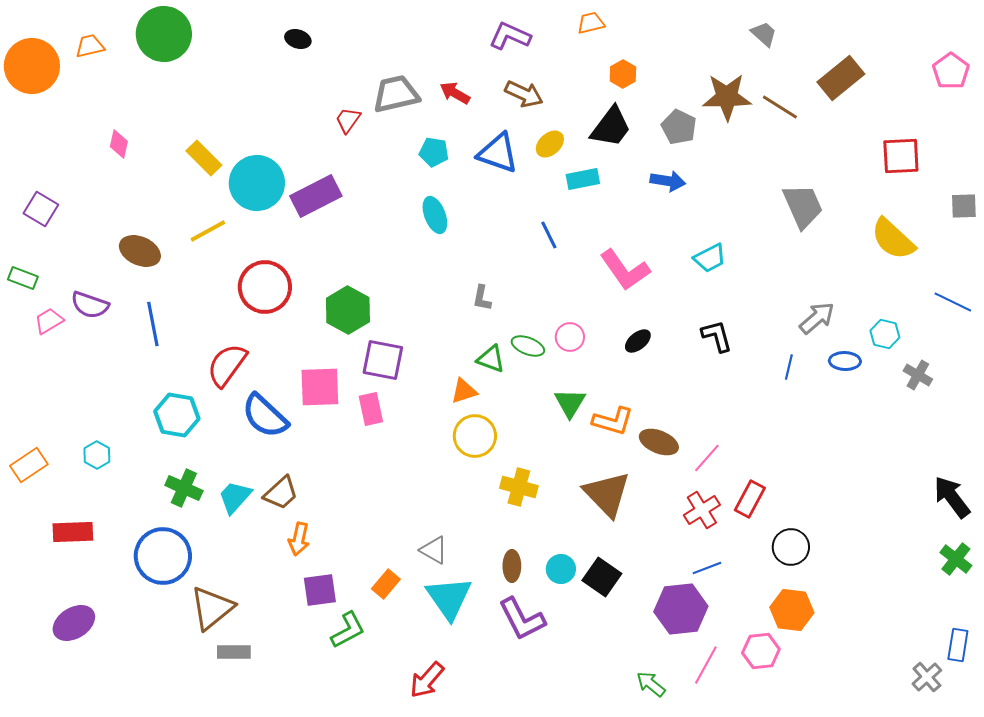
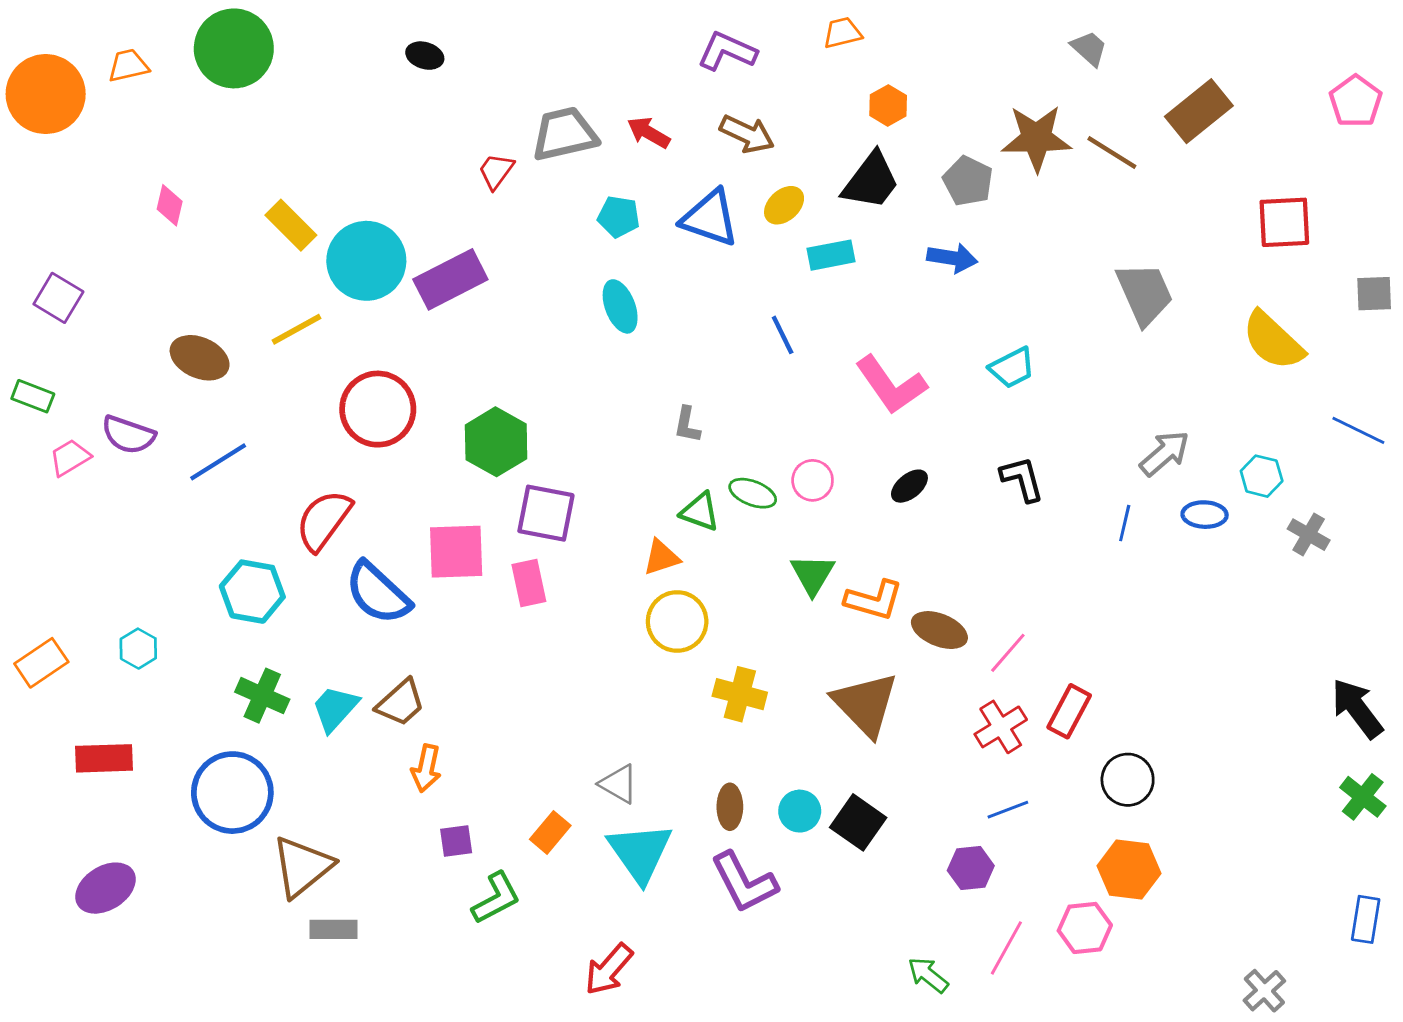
blue line: (153, 324) -> (218, 462), turned 69
purple square: (320, 590) -> (456, 841), size x0.7
purple hexagon: (681, 609) -> (971, 868), size x0.6
gray cross: (927, 677) -> (1264, 991), moved

